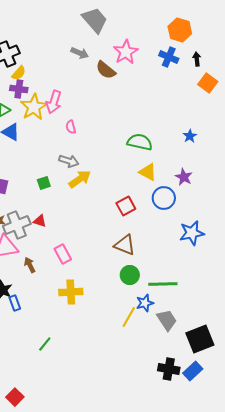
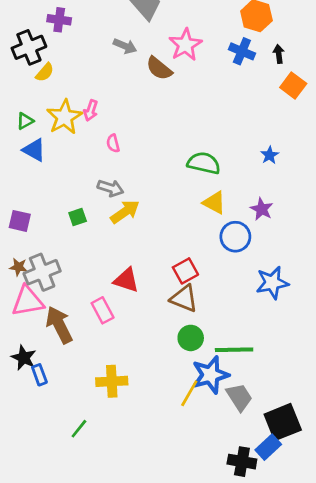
purple cross: (19, 89) -> (59, 20), moved
pink arrow: (54, 102) -> (91, 110), size x0.7
red square: (126, 206) -> (185, 271), moved
red triangle: (40, 221) -> (126, 280), moved, size x1.5
brown arrow: (30, 265) -> (59, 325), size x1.8
yellow cross: (71, 292) -> (112, 381), moved
blue star: (145, 303) -> (210, 375), size x1.6
blue rectangle: (193, 371) -> (268, 447), moved

